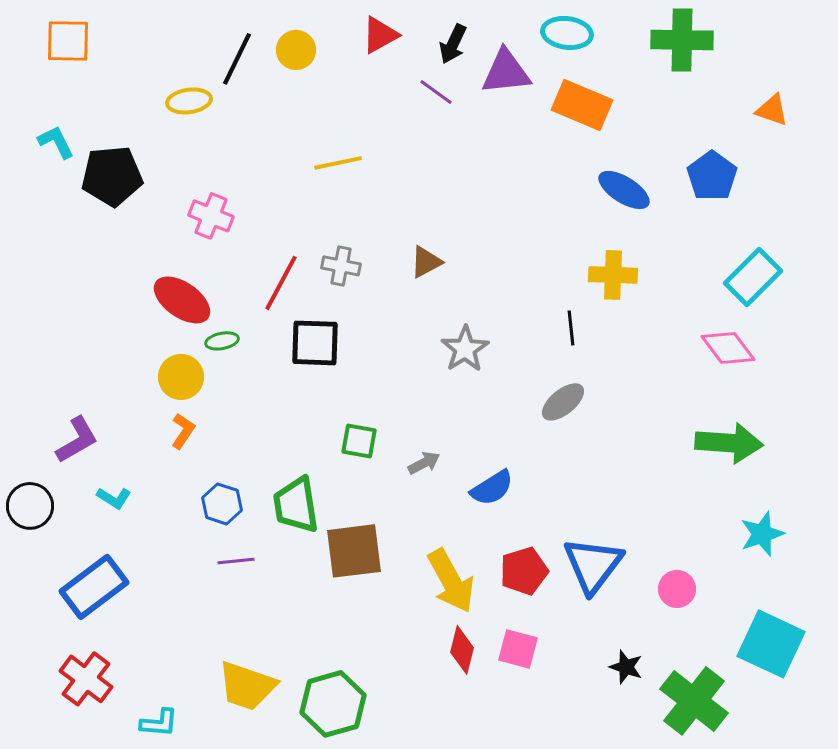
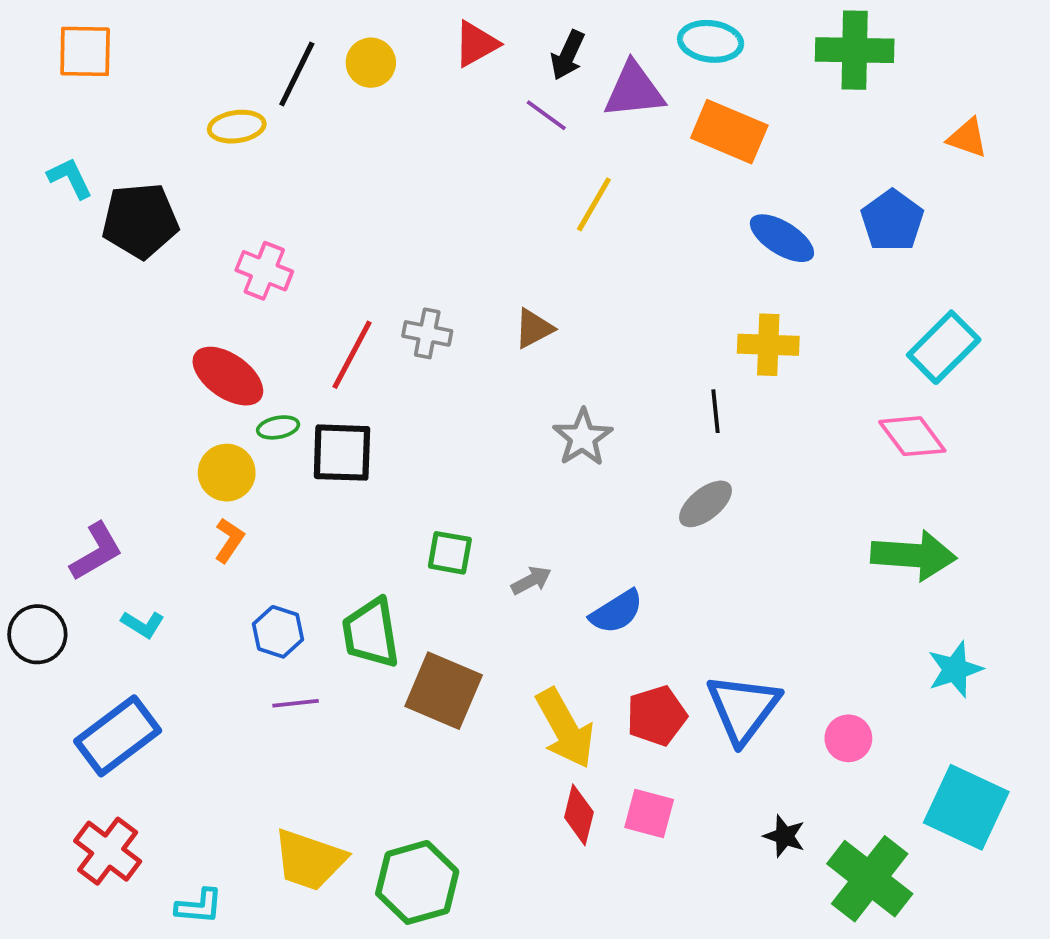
yellow line: (338, 163) -> (594, 204), moved, turned -48
black square: (315, 343) -> (342, 453), moved
brown square: (354, 551) -> (444, 691), turned 30

